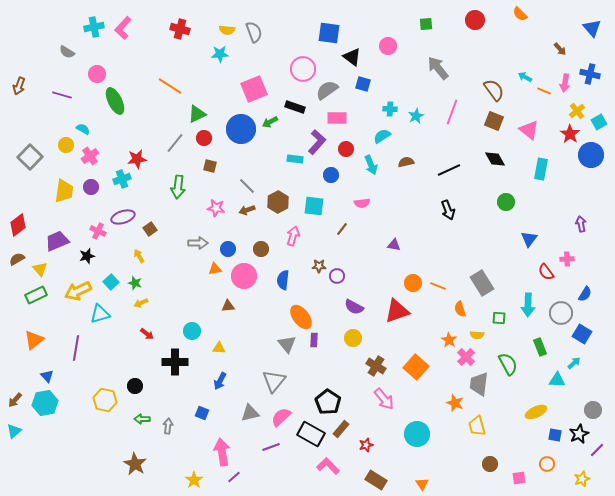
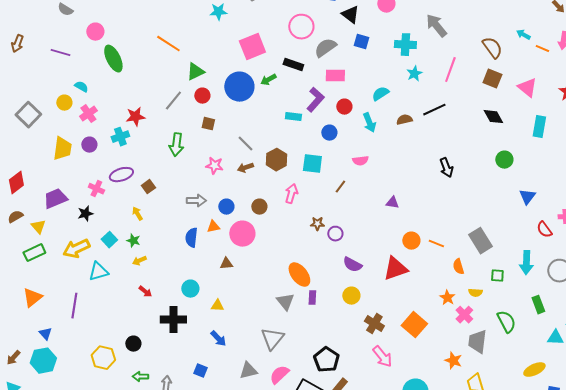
cyan cross: (390, 109) -> (405, 45), moved, size x1.5
black line: (449, 170) -> (434, 110), moved
blue semicircle: (283, 280) -> (191, 238), moved
blue arrow: (220, 381) -> (218, 339), turned -72

